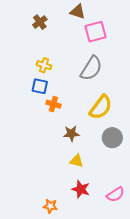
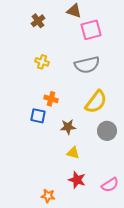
gray semicircle: (91, 68) -> (87, 65), turned 45
blue square: (40, 86) -> (38, 116), moved

